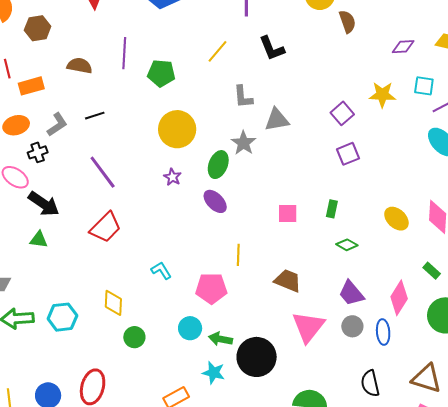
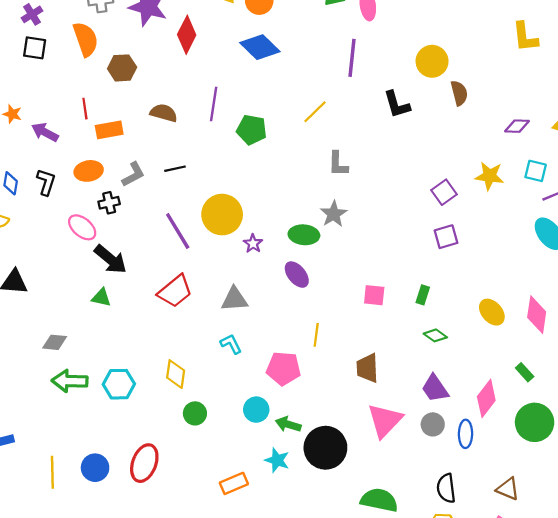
black L-shape: (272, 48) -> (397, 104), moved
gray triangle: (277, 120) -> (235, 299), moved
yellow circle: (177, 129) -> (222, 215), moved
green ellipse: (218, 165) -> (304, 235), turned 68
brown trapezoid: (288, 281) -> (367, 368), turned -120
brown triangle: (427, 379) -> (508, 489), size x0.7

